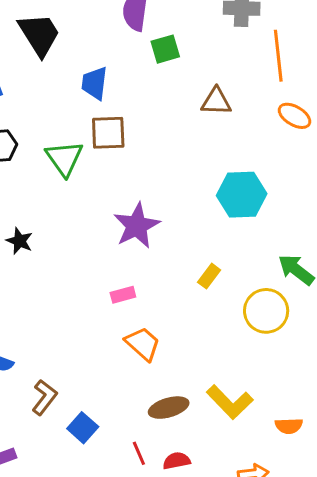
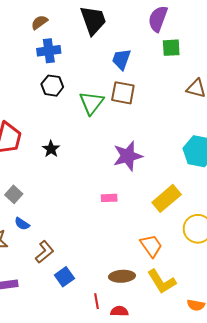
yellow rectangle: (209, 276) -> (167, 198), size x1.8
orange trapezoid: (143, 344) -> (151, 246), moved

